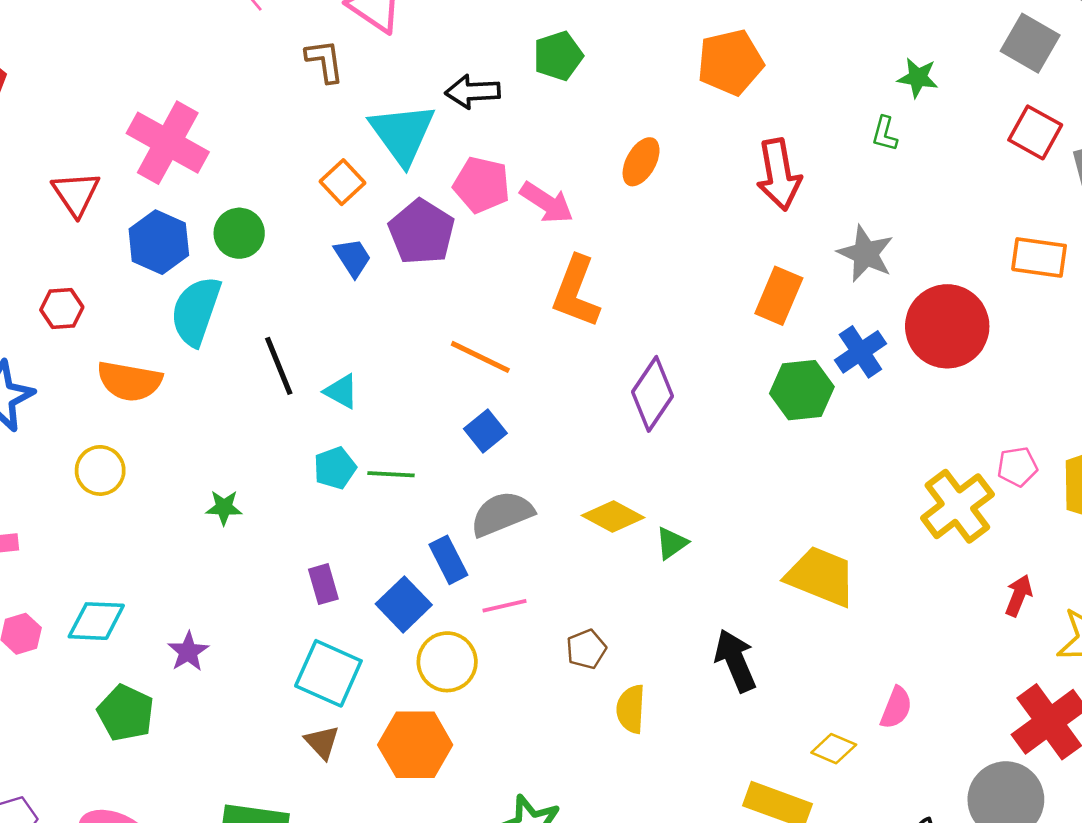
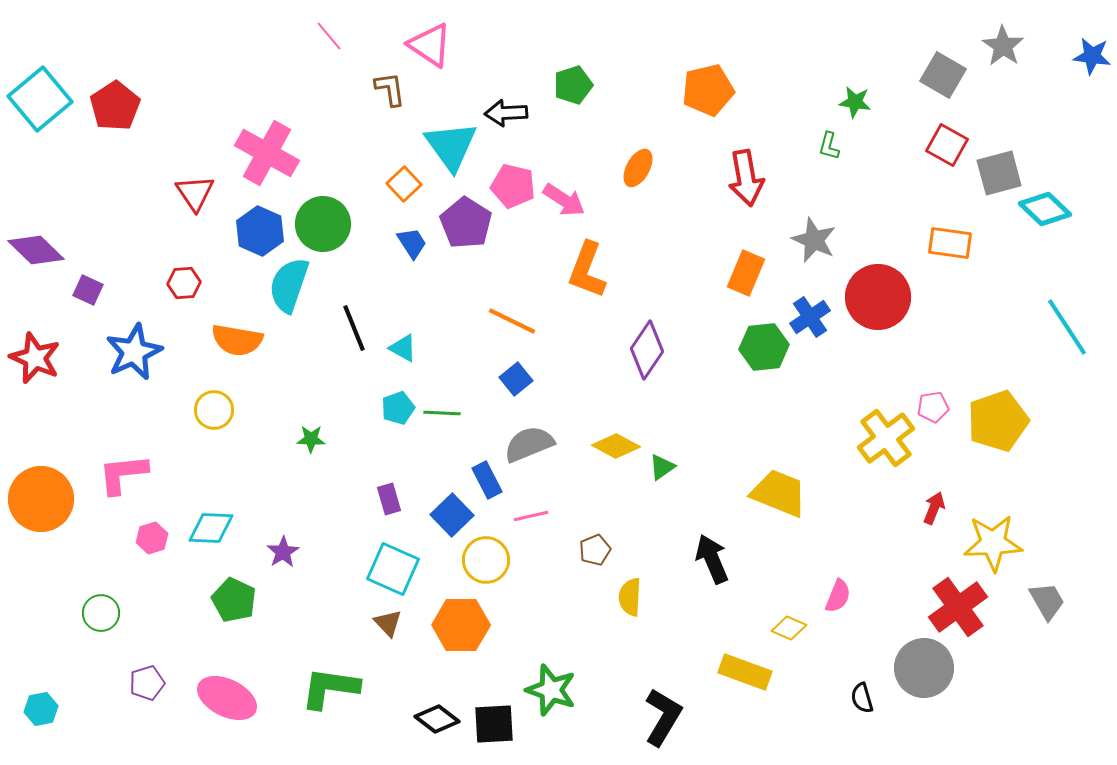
green circle: (239, 233) -> (323, 224), size x1.4

